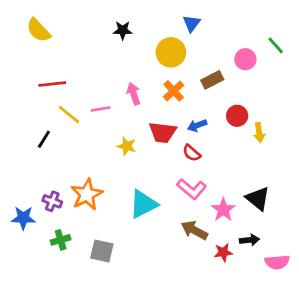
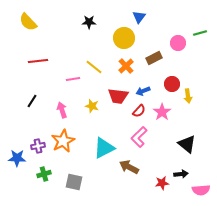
green line: (276, 45) -> (200, 33), turned -64
pink arrow: (134, 94) -> (62, 110), moved
yellow line: (69, 114) -> (94, 67), moved
red semicircle: (192, 153) -> (139, 111), turned -88
pink L-shape: (192, 189) -> (139, 137), turned 95
purple cross: (52, 201) -> (38, 146), turned -32
pink star: (223, 210) -> (162, 112), moved
brown arrow: (194, 230) -> (129, 167), moved

